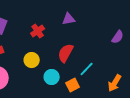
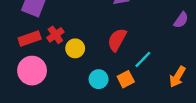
red cross: (38, 31) -> (55, 35), moved
cyan circle: (52, 77) -> (99, 79), moved

